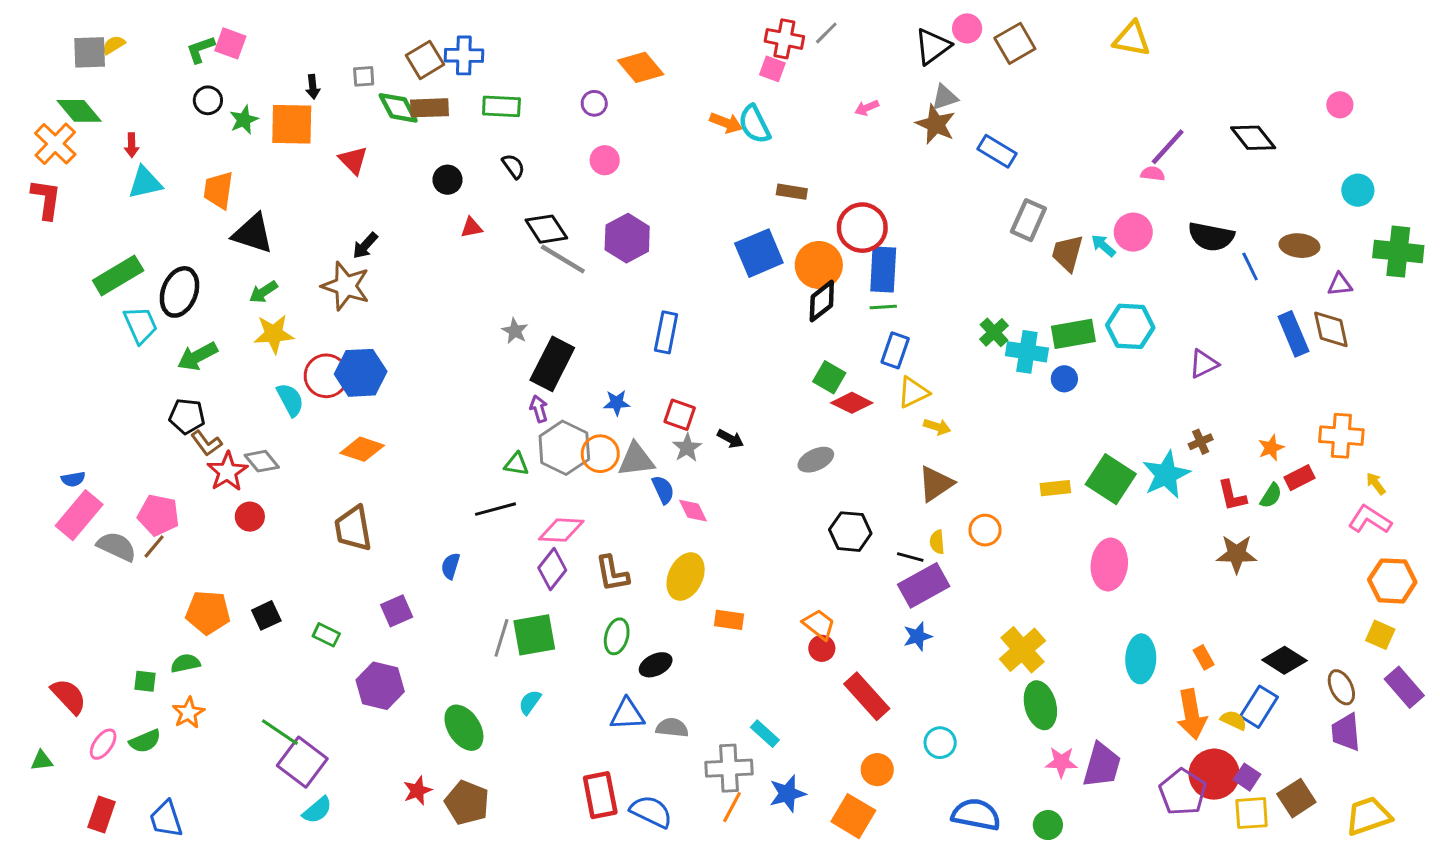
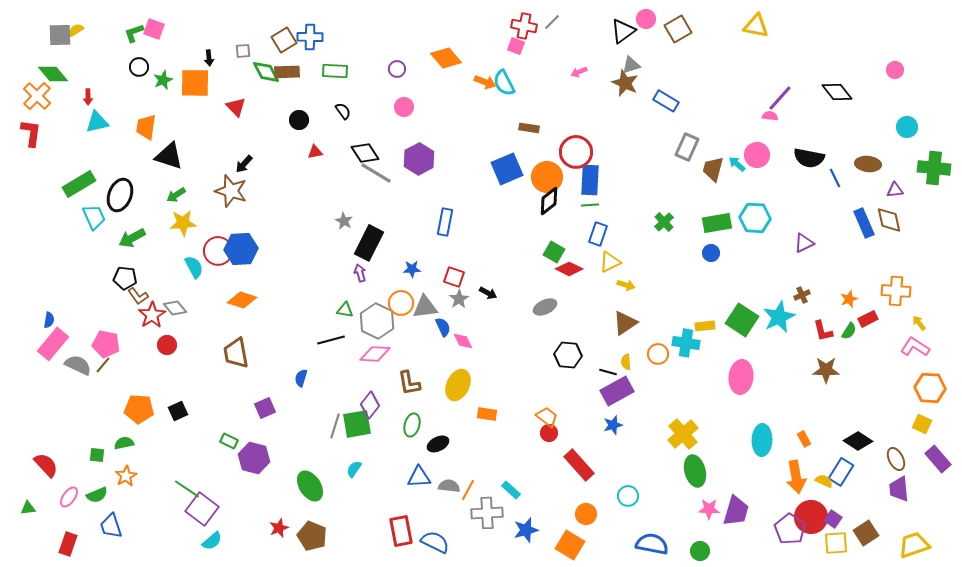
orange diamond: (641, 67) -> (446, 58), moved
cyan cross: (1027, 352) -> (686, 343), moved
gray hexagon: (564, 448) -> (377, 321), moved
blue semicircle: (73, 479) -> (49, 320), turned -70
purple diamond: (552, 569) -> (370, 405), moved
green rectangle: (326, 635) -> (229, 441), moved
orange line: (732, 807) -> (468, 490), moved
blue trapezoid: (166, 819) -> (111, 526), moved

